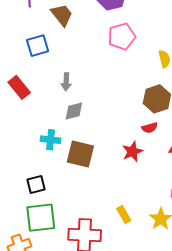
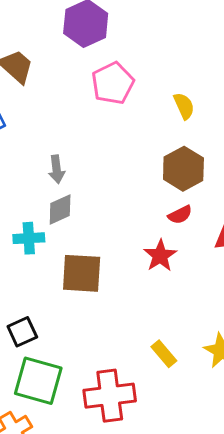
gray arrow: (66, 82) -> (57, 169), moved
cyan cross: (51, 140) -> (29, 238), moved
green square: (41, 218) -> (38, 381), turned 32

